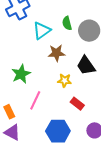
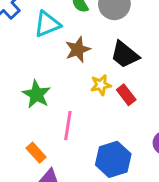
cyan triangle: (42, 31) -> (47, 24), turned 30
red rectangle: (77, 104) -> (126, 95), moved, turned 32

